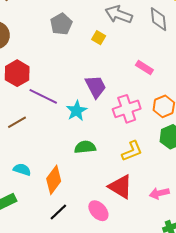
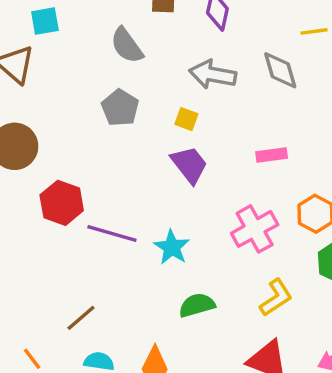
pink rectangle: (144, 68) -> (272, 155), turned -30
purple trapezoid: (96, 87) -> (189, 165), moved
brown line: (17, 122) -> (81, 318), moved

